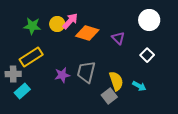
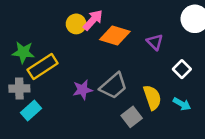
green star: (32, 26) -> (23, 52), moved
white square: (147, 55) -> (182, 69), moved
gray trapezoid: (86, 72) -> (114, 86), turned -145
gray square: (109, 96) -> (132, 117), moved

